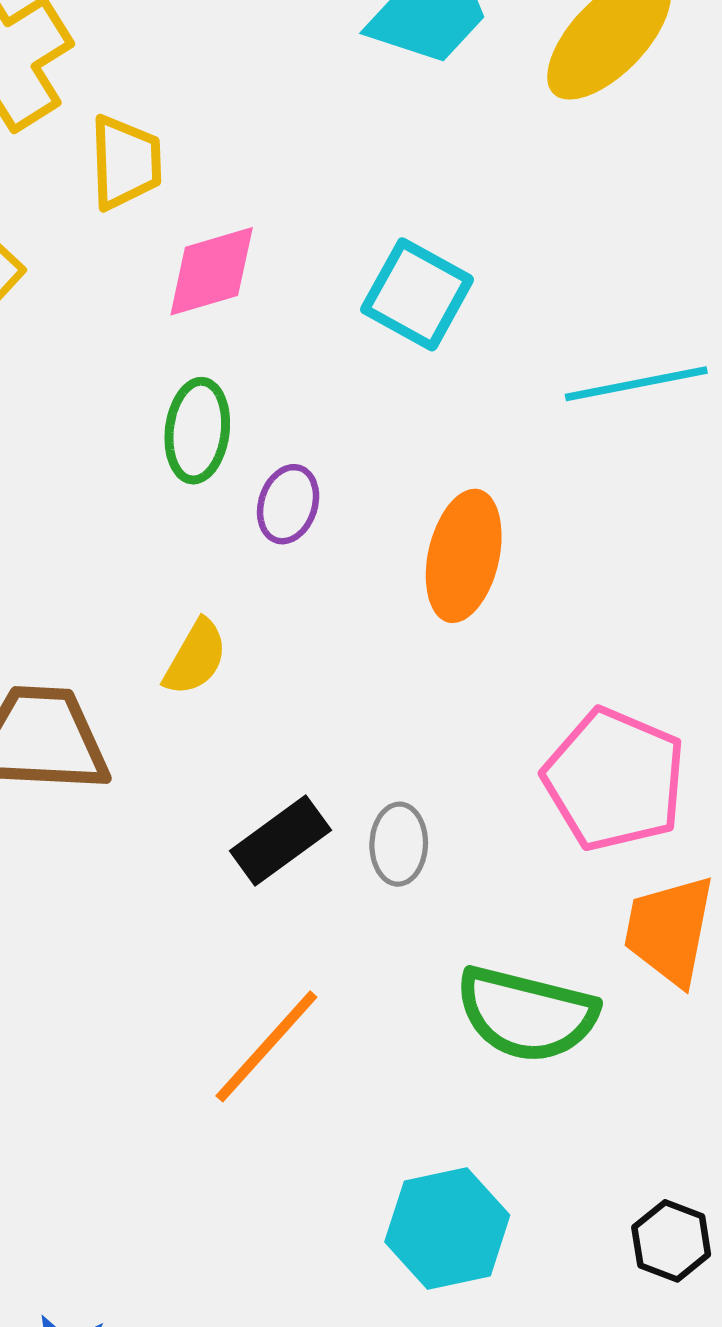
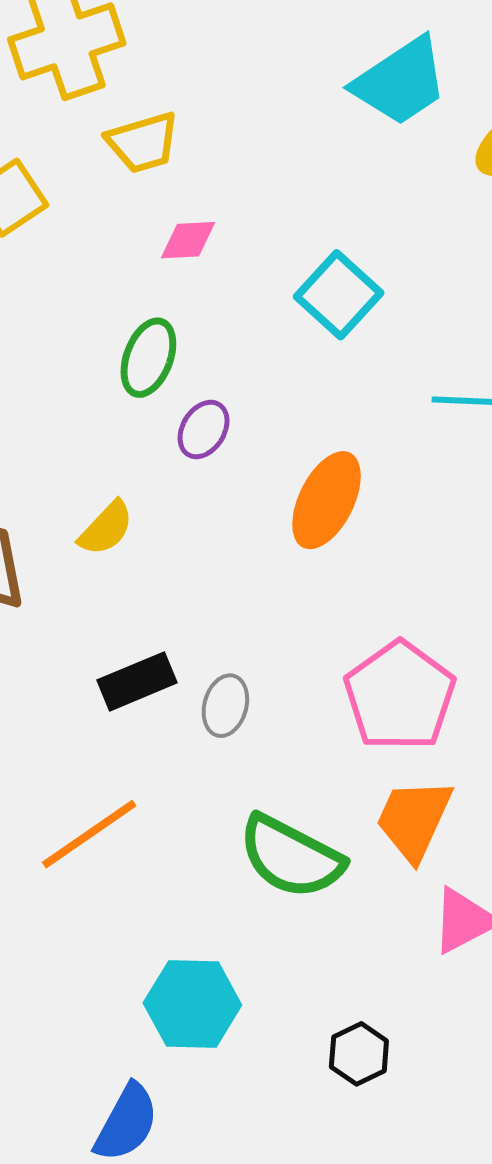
yellow trapezoid: (125, 162) -> (143, 143), turned 62
pink diamond: (212, 271) -> (188, 240), size x0.7

